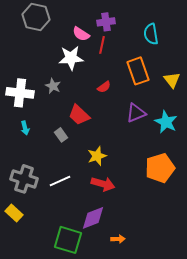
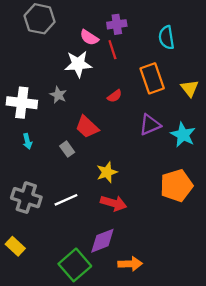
red line: (102, 45) -> (112, 50), turned -30
yellow rectangle: (14, 213) -> (15, 246), moved
orange arrow: (118, 239) -> (130, 264), size x1.5
green square: (68, 240) -> (75, 265), turned 32

